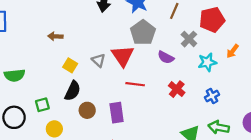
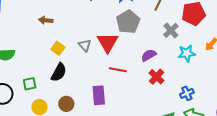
purple semicircle: (166, 57) -> (149, 55), moved, turned 119
blue cross: (212, 96) -> (187, 93), moved
brown circle: (87, 110) -> (66, 104), moved

